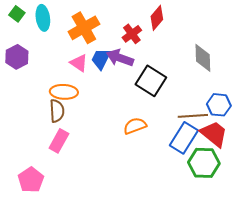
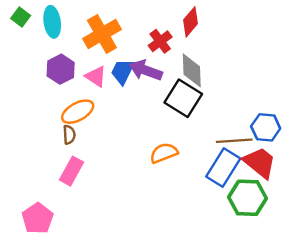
purple hexagon: (17, 57) -> (61, 69), moved
gray diamond: (203, 58) -> (192, 70), moved
orange ellipse: (64, 92) -> (78, 112), turned -32
brown semicircle: (57, 111) -> (69, 135), size x0.7

